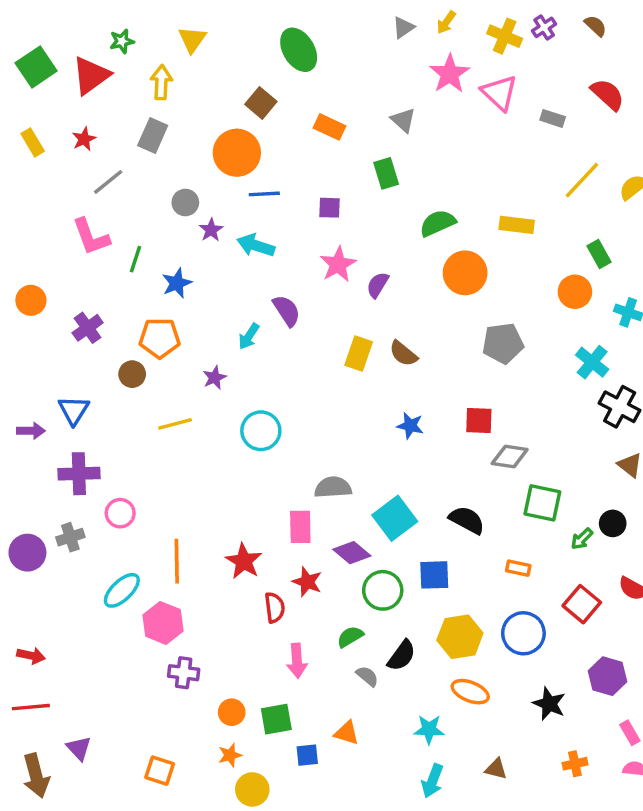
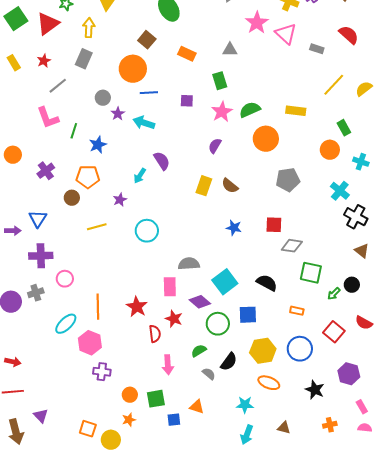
gray triangle: (403, 120) -> (230, 50), turned -42
pink star: (338, 264) -> (222, 112), moved
yellow circle: (252, 789) -> (111, 440), moved

